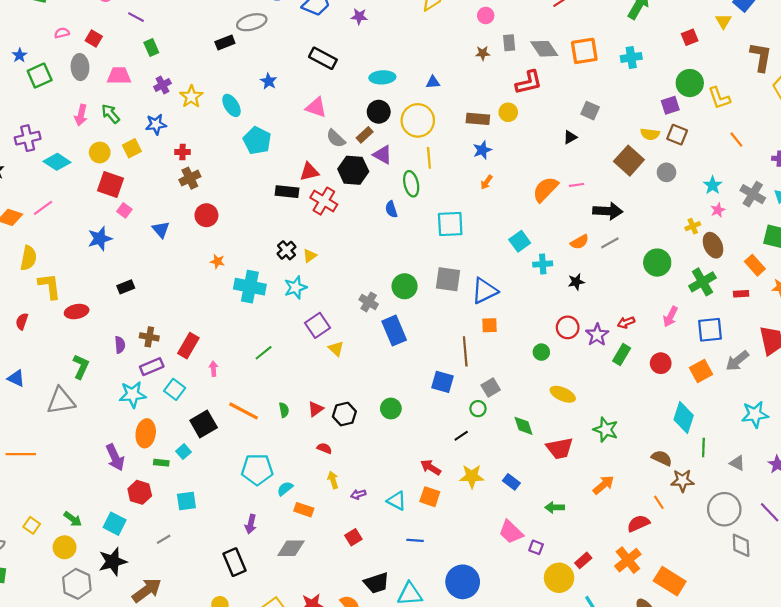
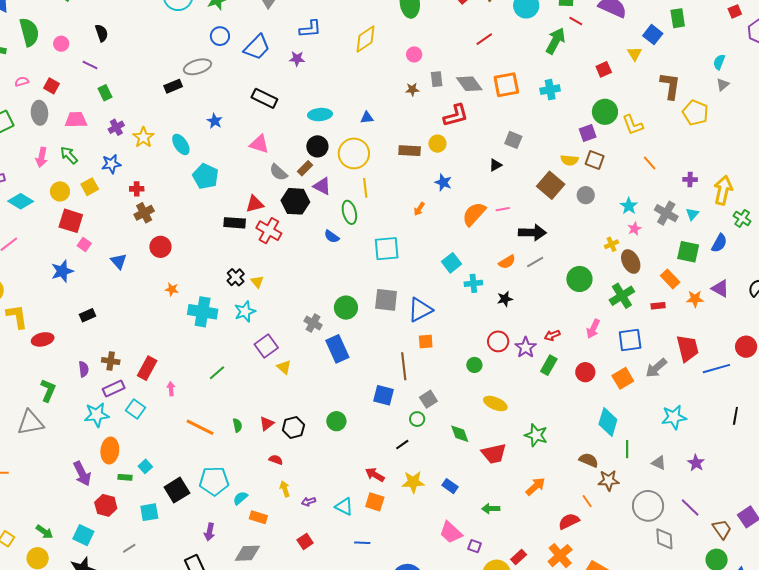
blue star: (482, 150) -> (443, 182), moved, turned -30
blue semicircle: (391, 209) -> (332, 237), turned -35
yellow triangle: (310, 256) -> (257, 282), turned -32
black square: (204, 424) -> (177, 490), moved

